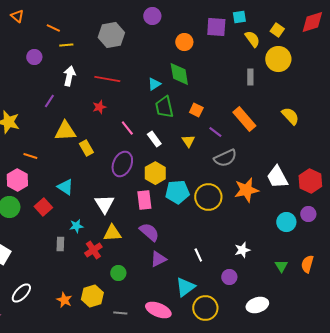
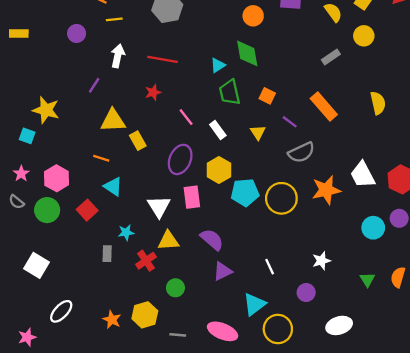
yellow circle: (278, 59) -> (364, 36), size x0.7
gray rectangle: (250, 77) -> (331, 57), turned 56
yellow semicircle: (290, 116) -> (378, 103), turned 30
orange line: (30, 156) -> (101, 158), moved
pink rectangle: (144, 200) -> (192, 197), moved

